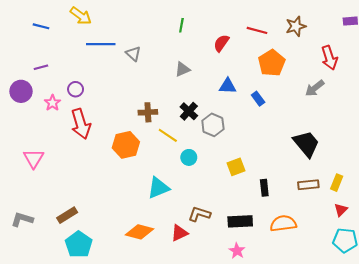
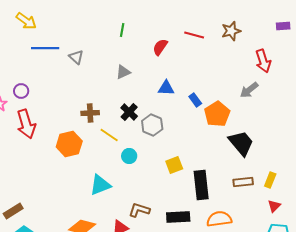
orange pentagon: (272, 63) -> (217, 114), moved
black rectangle: (264, 188) -> (201, 185), size x1.8

